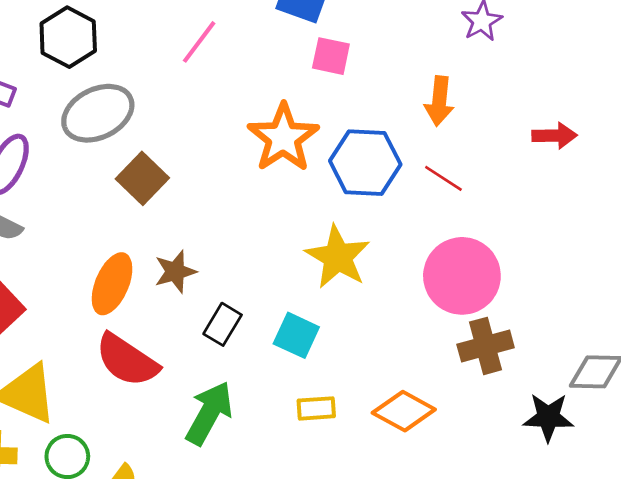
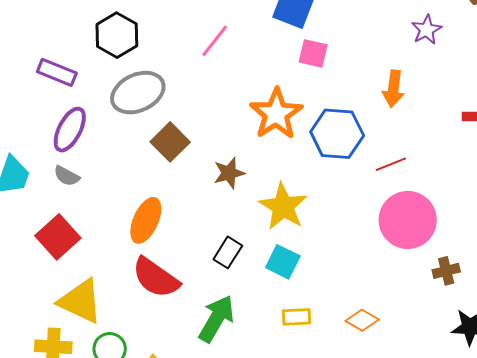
red line: (443, 178) -> (391, 164), moved, turned -56
yellow star: (338, 257) -> (283, 207), moved
brown star: (175, 272) -> (229, 173), moved
brown cross: (486, 346) -> (446, 271), moved, size x0.7
orange diamond: (404, 411) -> (362, 320), size x0.7

